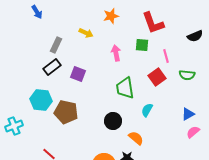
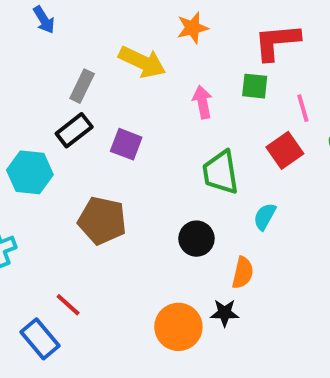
red L-shape: (153, 23) -> (277, 42), turned 105
yellow arrow: (86, 33) -> (142, 62), size x1.6
cyan hexagon: (41, 100) -> (30, 172), moved
orange semicircle: (136, 138) -> (243, 273), turned 63

